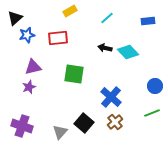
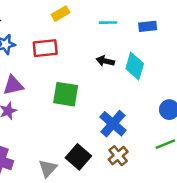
cyan line: (107, 18) -> (108, 23), turned 40
blue rectangle: (148, 21) -> (148, 26), moved
cyan diamond: (128, 52) -> (135, 66), turned 60

